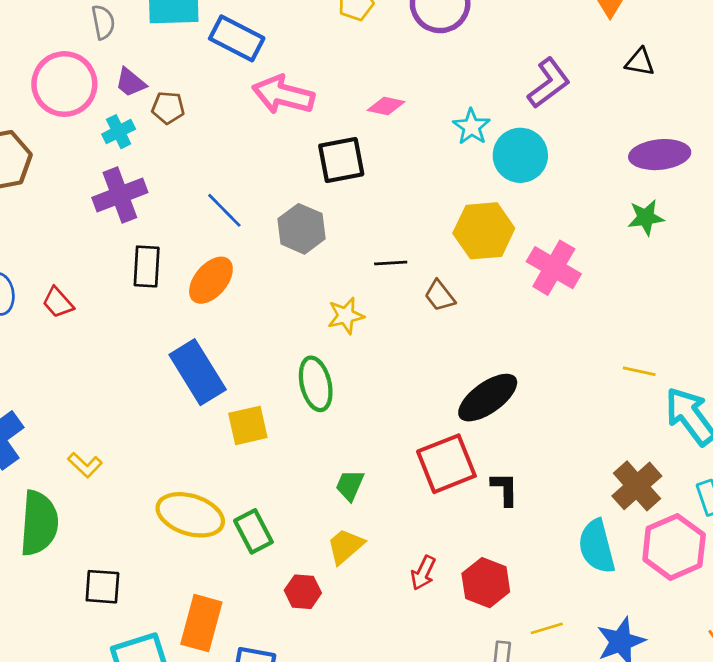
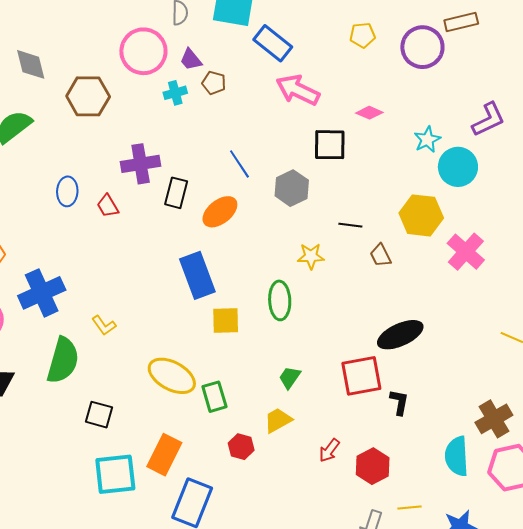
purple cross: (120, 195) -> (141, 164), moved

